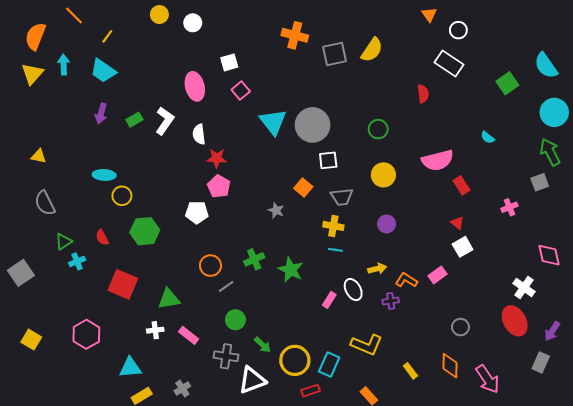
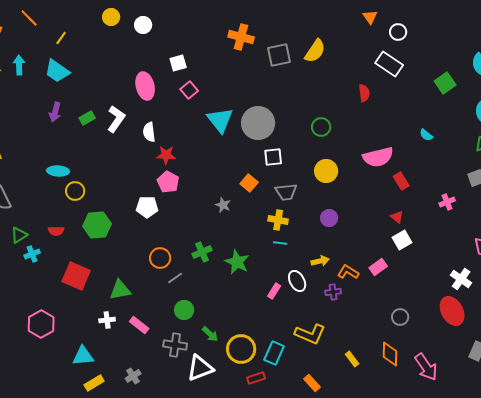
red semicircle: (102, 237) -> (56, 231), turned -63

